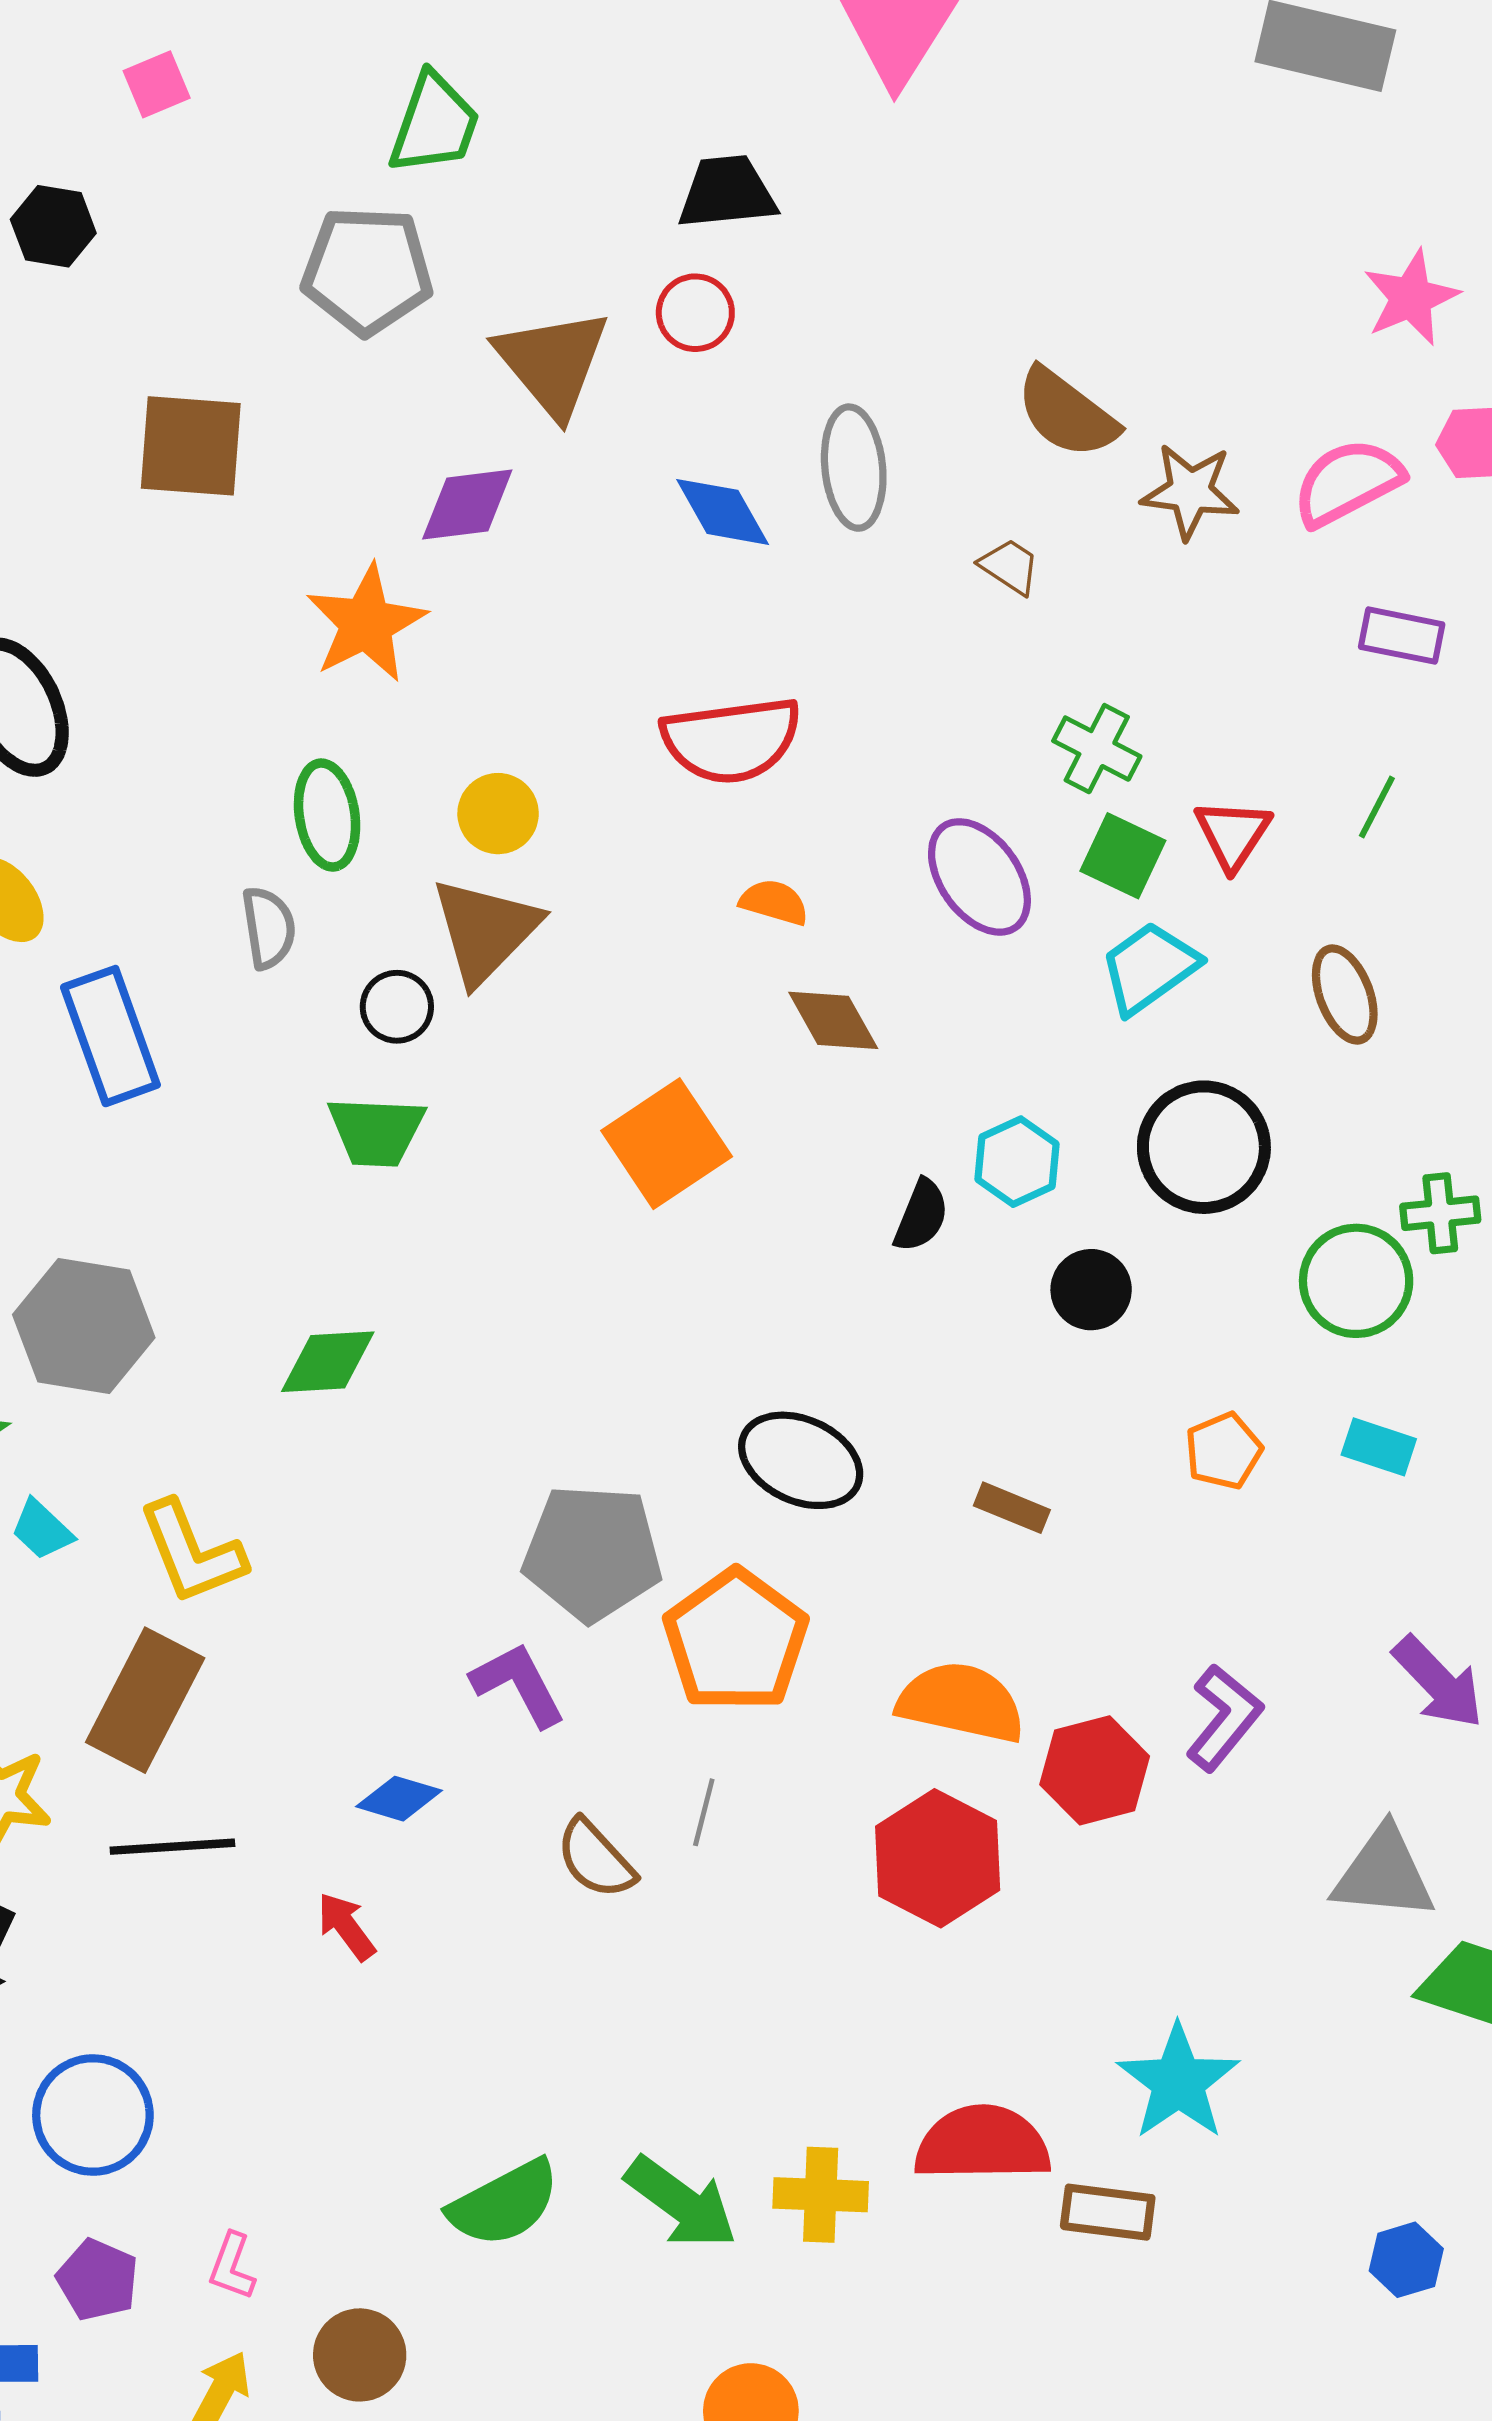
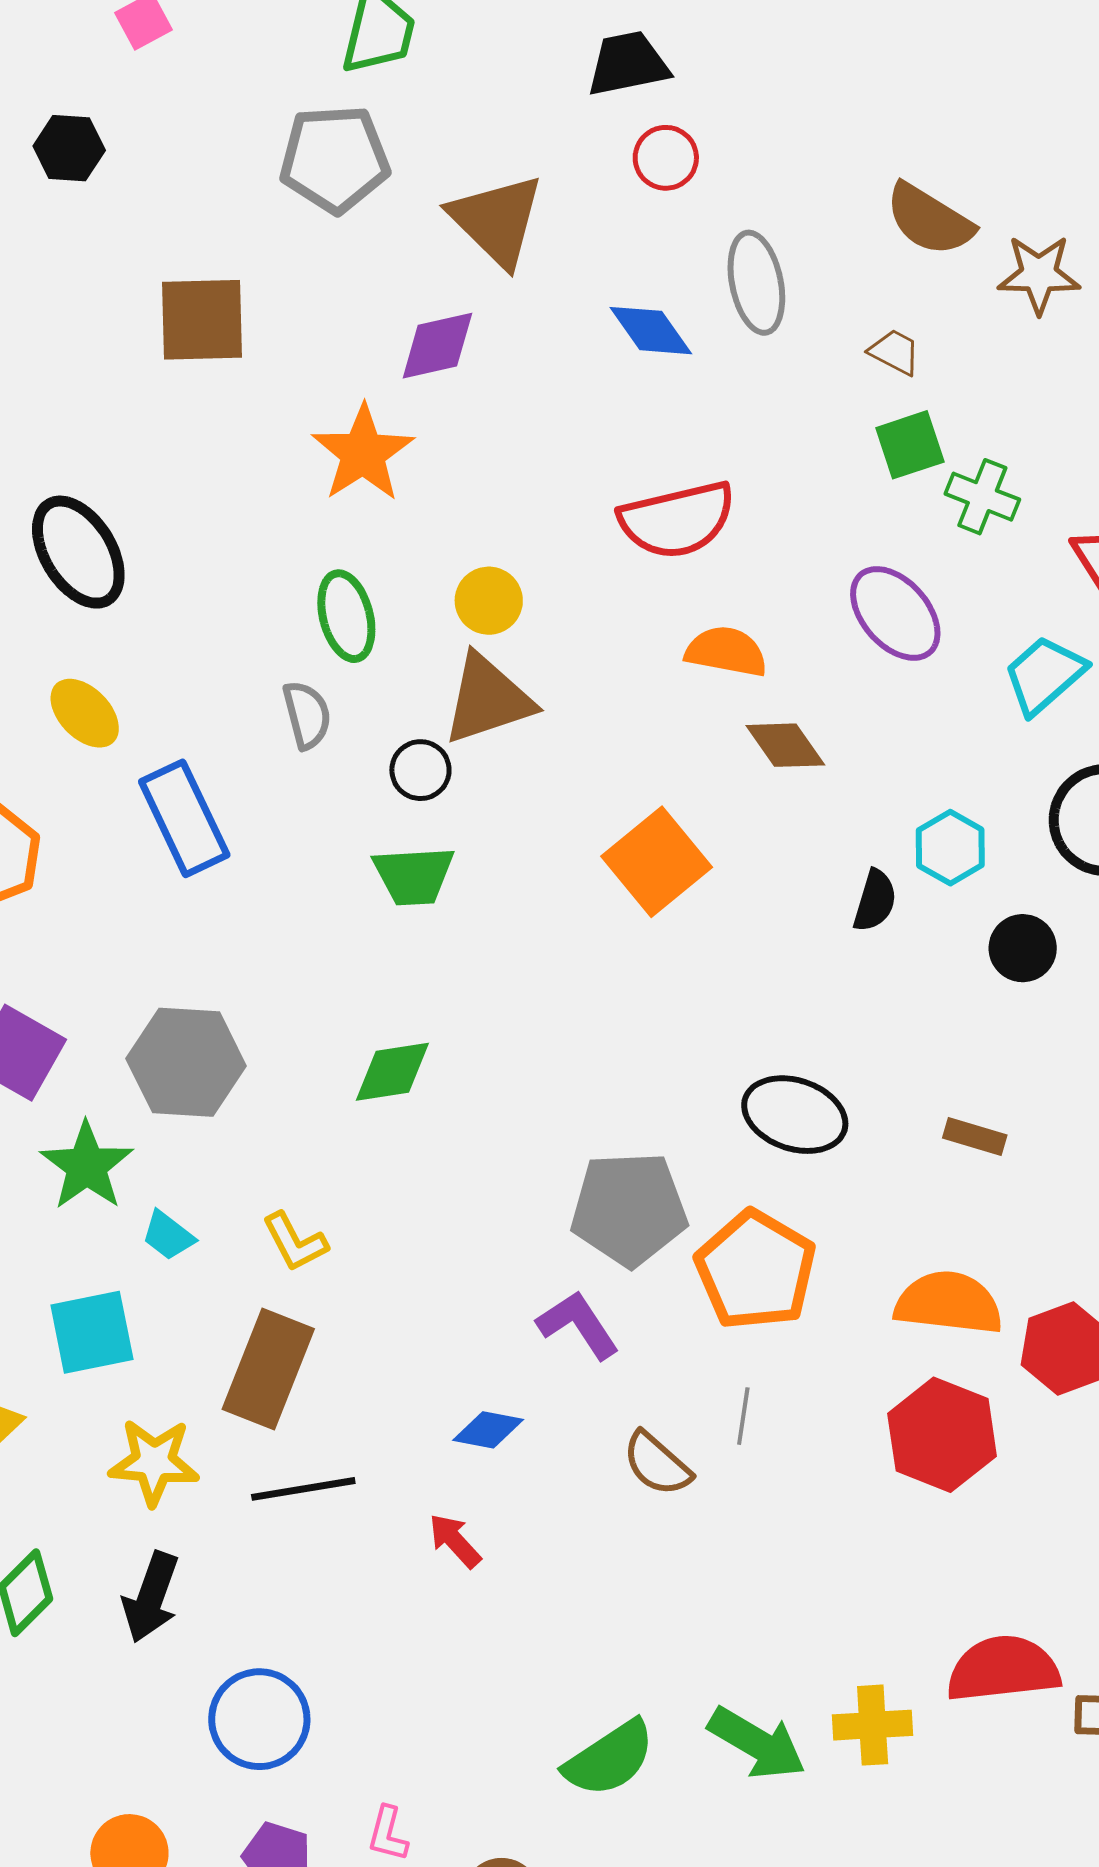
red circle: (695, 313) -> (666, 158), moved
green square: (1123, 856) -> (910, 445), moved, turned -38
orange semicircle: (774, 902) -> (726, 652), size x1.4
brown triangle: (485, 930) -> (488, 699), turned 33
yellow L-shape: (192, 1552) -> (295, 1242), size x0.7

